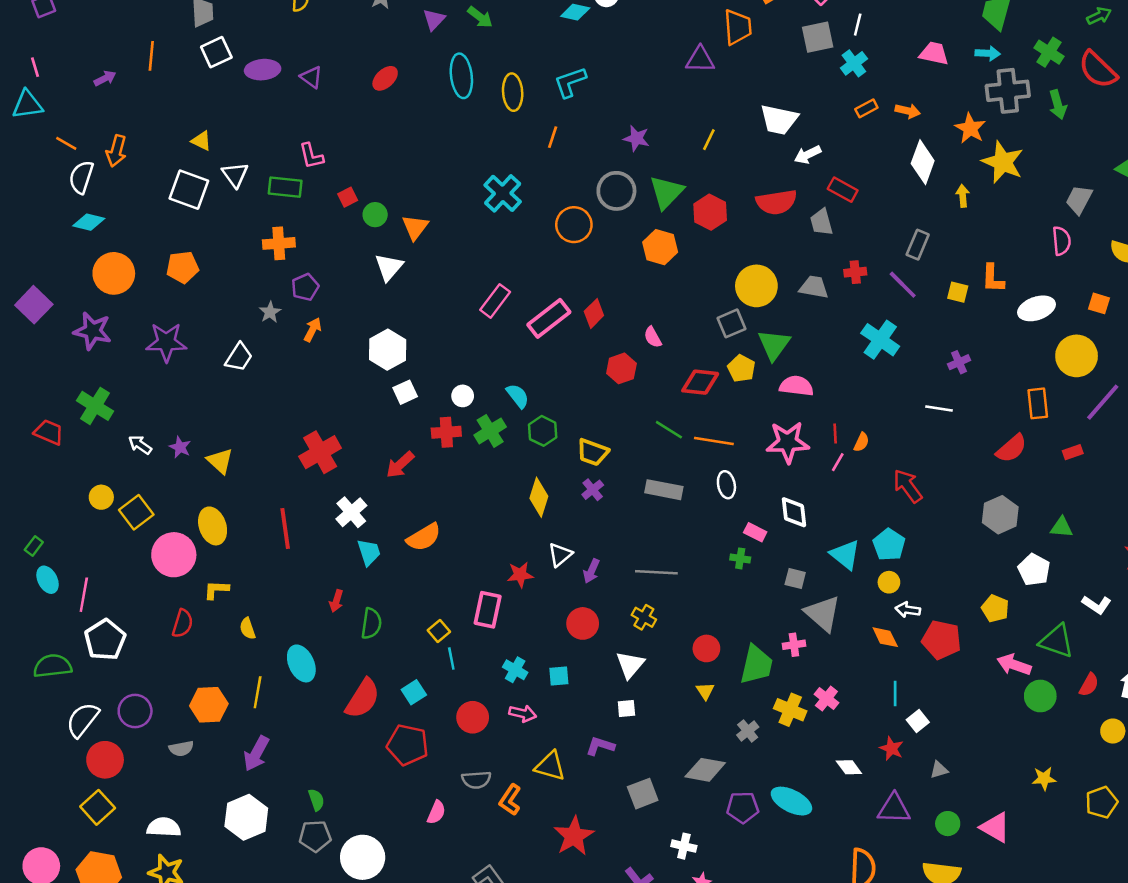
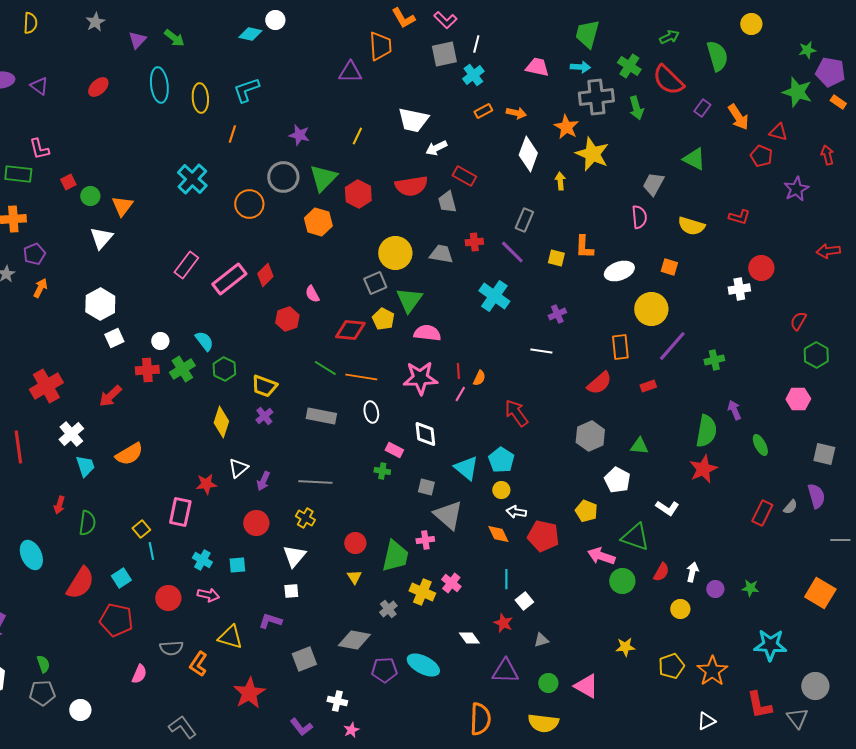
white circle: (363, 857) -> (80, 710), size x0.6

